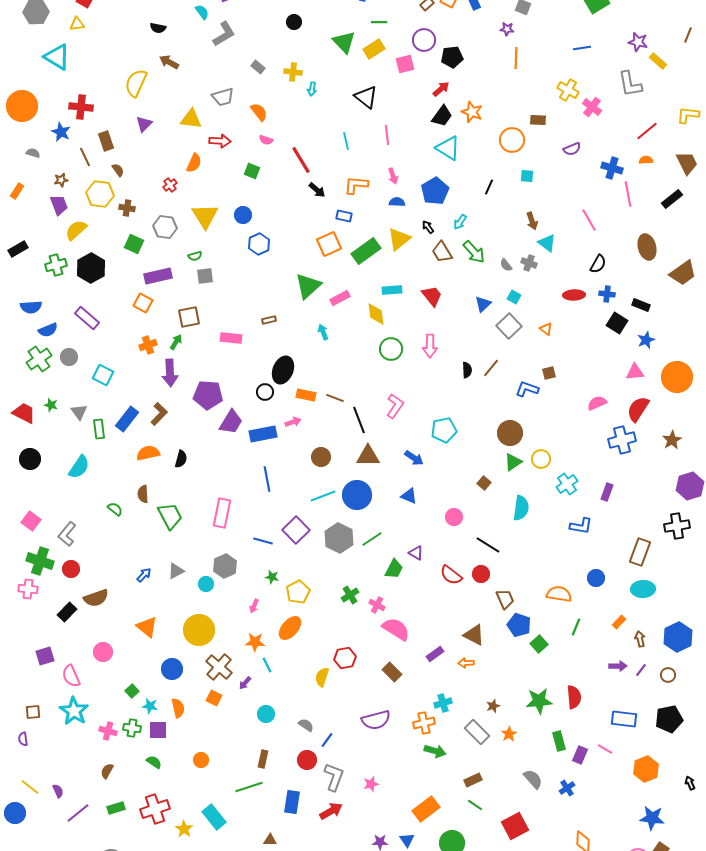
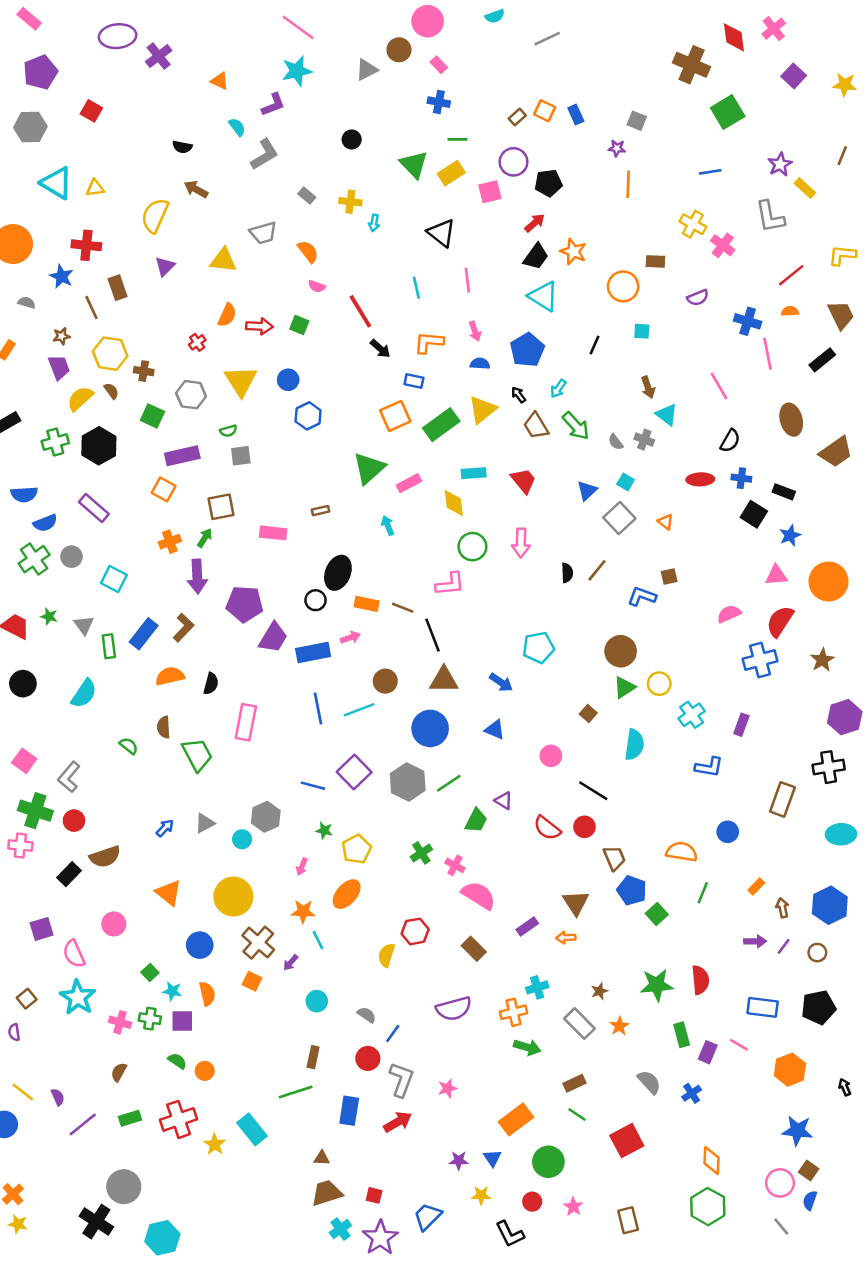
yellow triangle: (77, 24) -> (95, 188), moved
purple star: (638, 42) -> (780, 164), turned 30
red arrow: (220, 141) -> (259, 326), moved
brown semicircle: (118, 170) -> (111, 391), moved
pink L-shape: (395, 406) -> (450, 584), moved, turned 50
cyan line: (323, 496) -> (359, 710), moved
pink rectangle: (222, 513) -> (246, 722), moved
cyan ellipse: (643, 589) -> (841, 834), moved
brown triangle: (474, 635) -> (576, 903), turned 30
brown square: (33, 712) -> (27, 999), turned -35
orange circle: (201, 760) -> (205, 1071), moved

